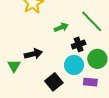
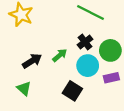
green arrow: (61, 27) -> (60, 55), moved
black arrow: (33, 54) -> (32, 61), moved

